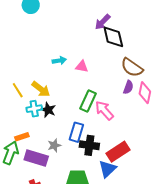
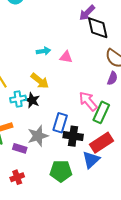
yellow arrow: (41, 89) -> (40, 81), moved
green rectangle: (88, 101) -> (101, 112), moved
gray star: (54, 145) -> (38, 136), size x1.5
purple rectangle: (36, 158) -> (20, 148), size x0.6

